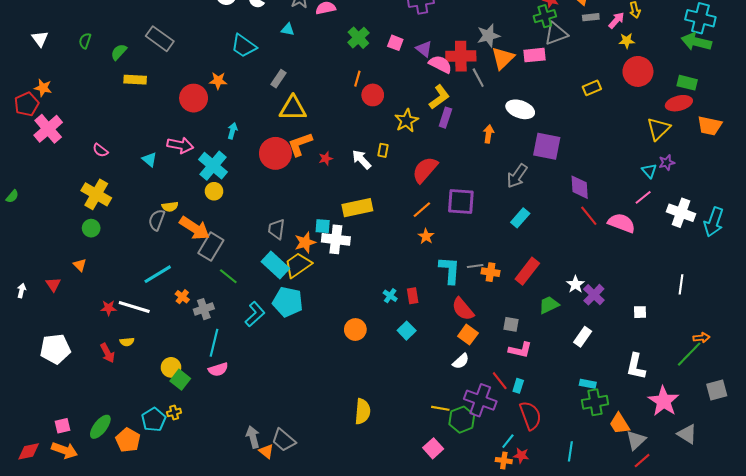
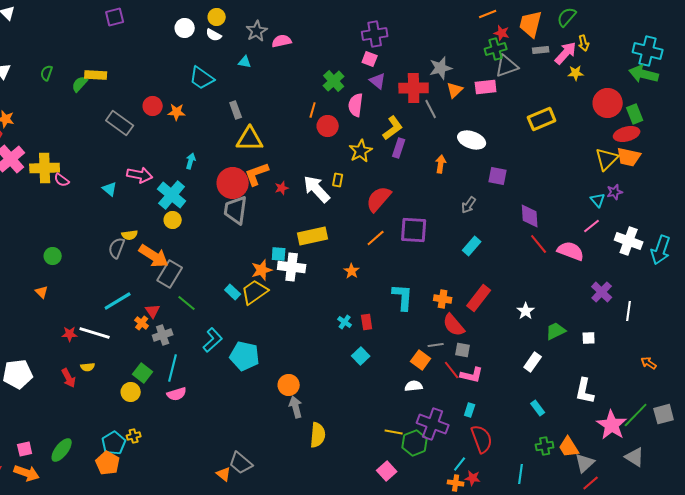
pink arrow: (616, 20) -> (566, 53), size x1.4
green cross: (358, 38) -> (334, 81), moved
gray rectangle: (160, 39) -> (120, 123), moved
pink square: (395, 43) -> (370, 59), moved
orange triangle: (503, 58) -> (455, 90), size x0.7
pink semicircle: (440, 64) -> (356, 105), moved, turned -110
red circle: (638, 71) -> (608, 103), moved
gray rectangle: (279, 79) -> (236, 110), turned -54
yellow rectangle: (135, 80) -> (96, 75), moved
green rectangle: (687, 83) -> (635, 114), turned 54
yellow rectangle: (592, 88) -> (542, 119), size x1.5
red circle: (194, 98) -> (153, 106), moved, size x0.7
orange trapezoid: (710, 126) -> (629, 157), moved
purple square: (547, 146) -> (498, 176), size x0.7
white arrow: (361, 160) -> (317, 189), size x1.4
gray arrow: (517, 176) -> (469, 205), size x0.7
yellow cross: (96, 194) -> (45, 168), moved, turned -32
gray trapezoid: (276, 229) -> (236, 210), moved, size x1.4
orange star: (426, 236) -> (352, 271), moved
cyan rectangle: (275, 265) -> (233, 292), size x0.6
gray line: (475, 266) -> (436, 345), moved
red triangle: (53, 284) -> (153, 311), moved
purple cross: (594, 295) -> (602, 292), moved
cyan pentagon: (288, 302) -> (245, 356), moved
green trapezoid: (549, 305) -> (556, 331), moved
red semicircle: (463, 309) -> (454, 325), moved
orange circle: (355, 329) -> (289, 385), moved
orange arrow: (701, 338) -> (649, 363), turned -140
green line: (689, 354) -> (636, 415), moved
white semicircle: (461, 361) -> (414, 386), turned -144
green square: (180, 380) -> (143, 373), moved
red line: (500, 381) -> (452, 370), moved
cyan rectangle: (588, 384) -> (538, 408), turned 42
green cross: (595, 402) -> (545, 446), moved, size x0.7
gray arrow: (253, 437) -> (296, 407), moved
orange pentagon: (128, 440) -> (108, 463), moved

